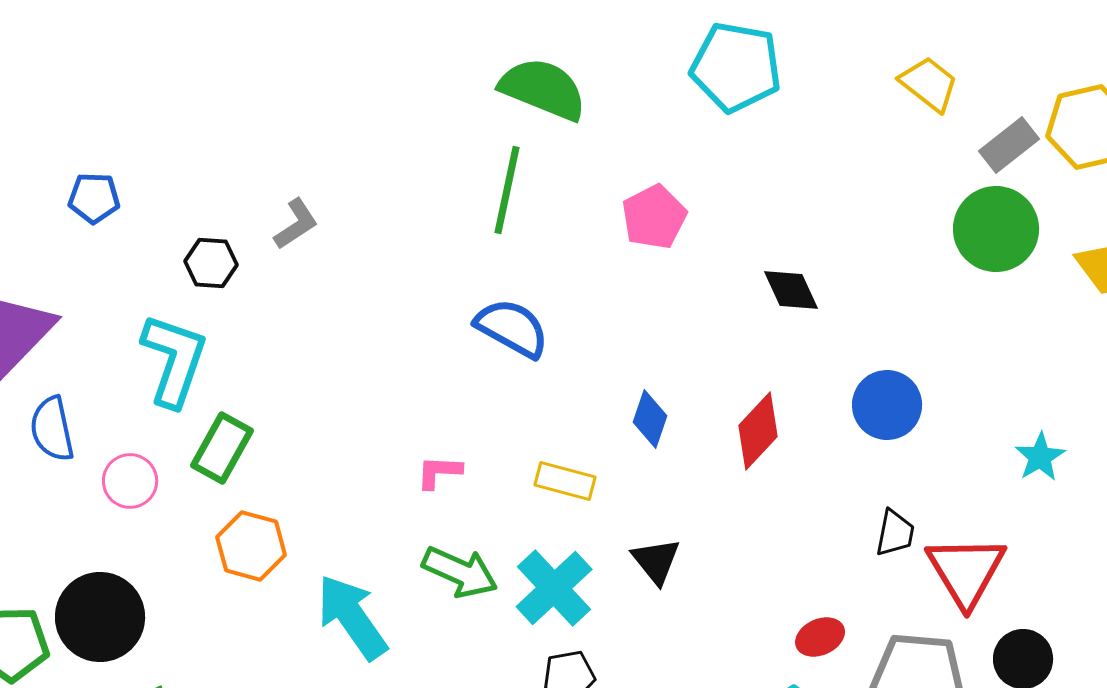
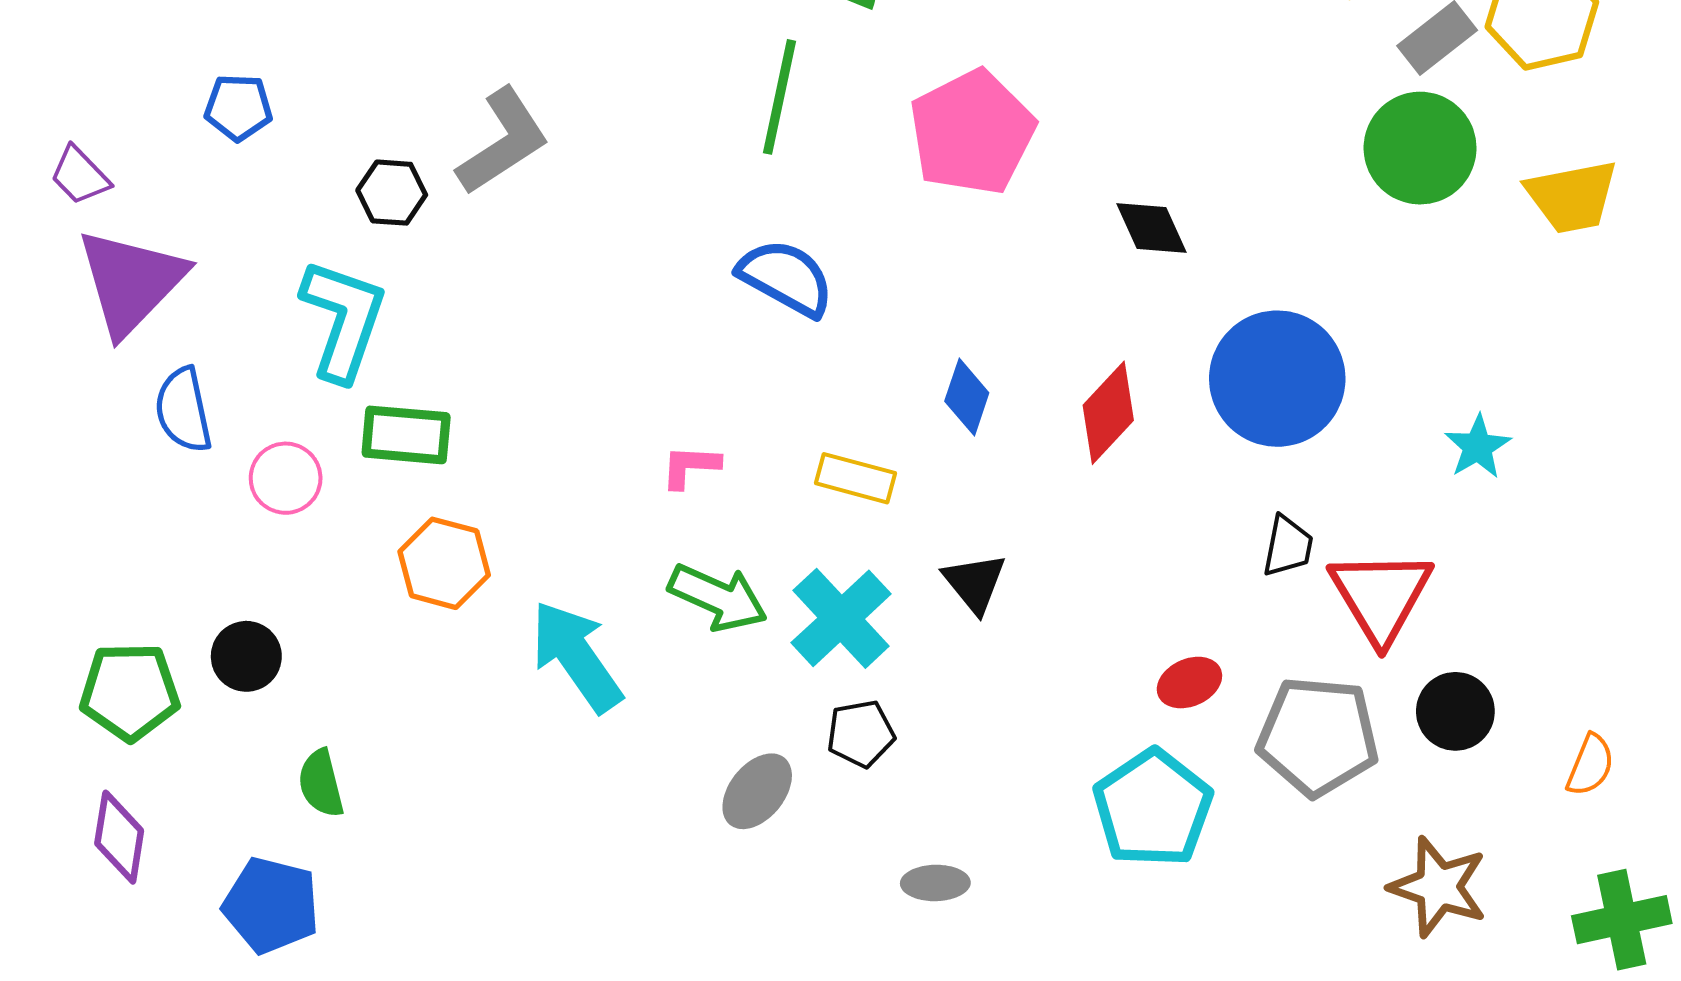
pink pentagon: (654, 217) -> (972, 132), size x1.5
gray L-shape: (296, 224) -> (503, 142), size x1.6
blue circle: (887, 405) -> (1277, 379), size x1.5
green rectangle: (222, 448) -> (406, 435), turned 66
black circle: (100, 617) -> (246, 656), size x0.6

